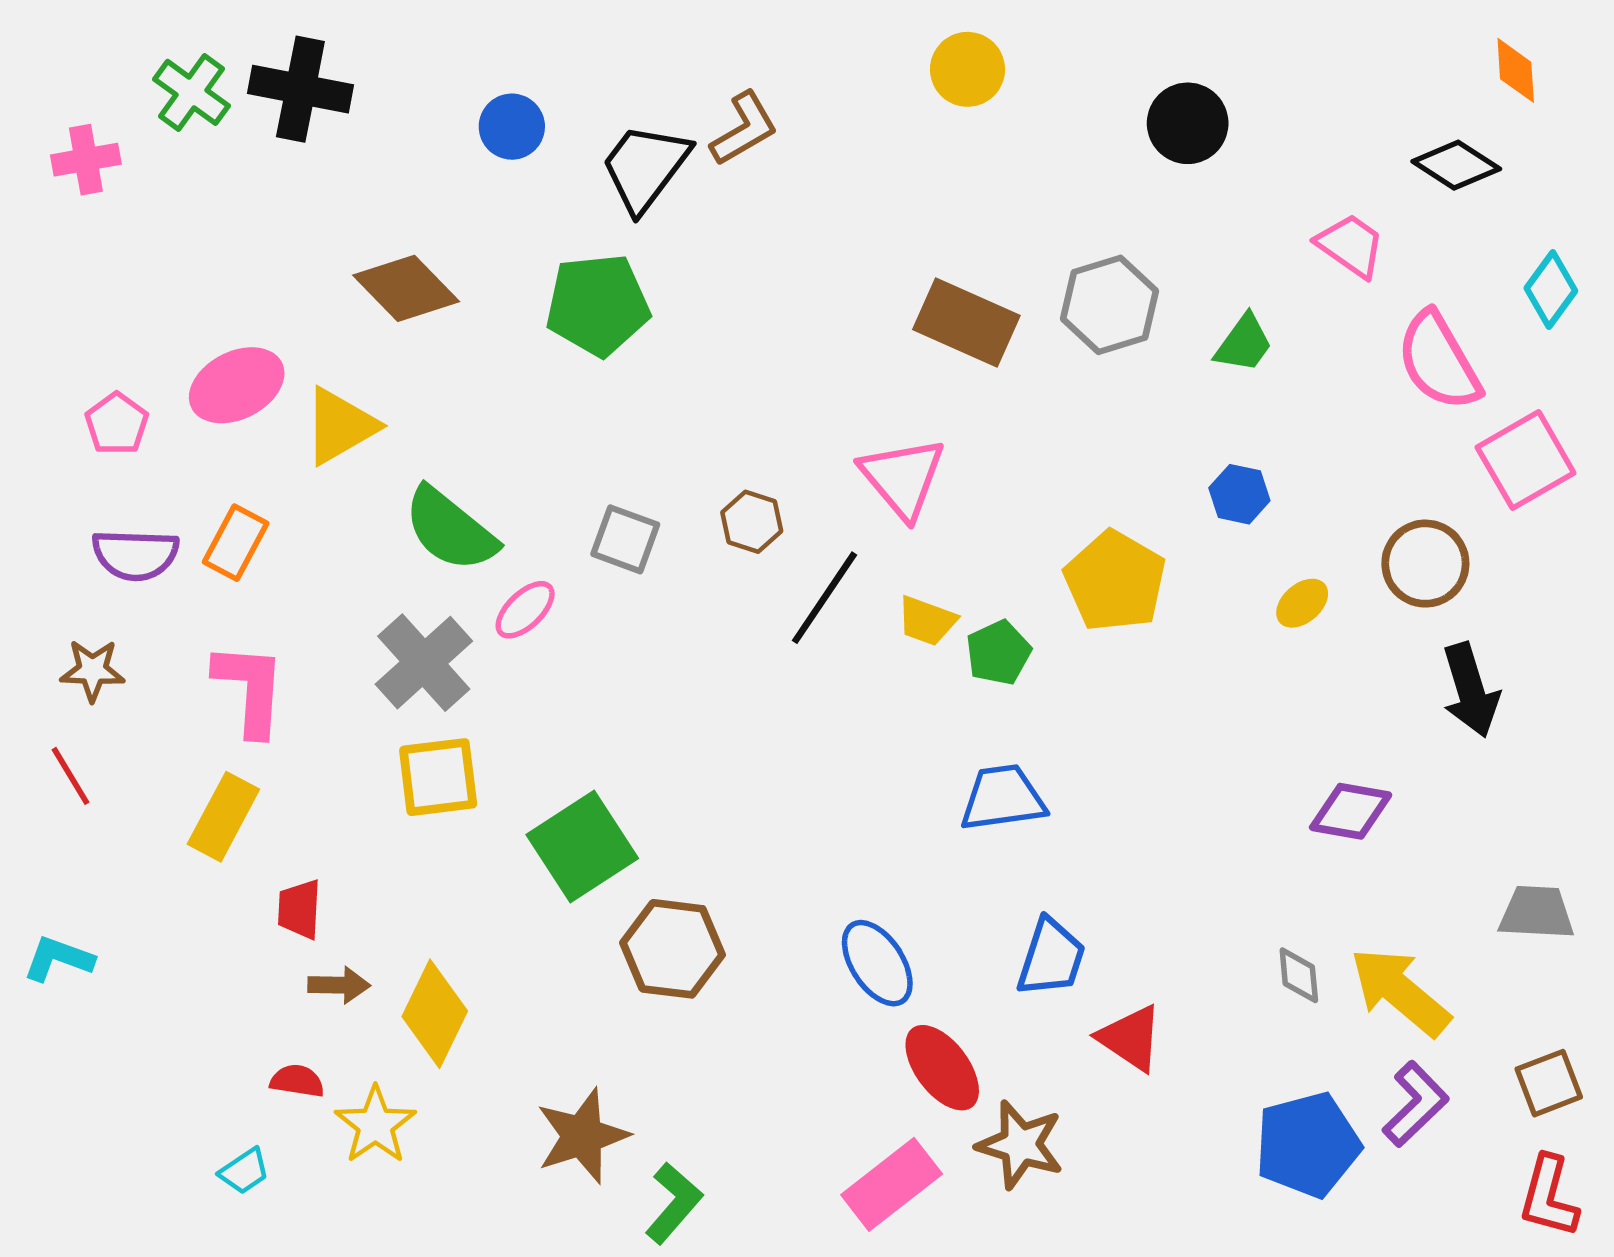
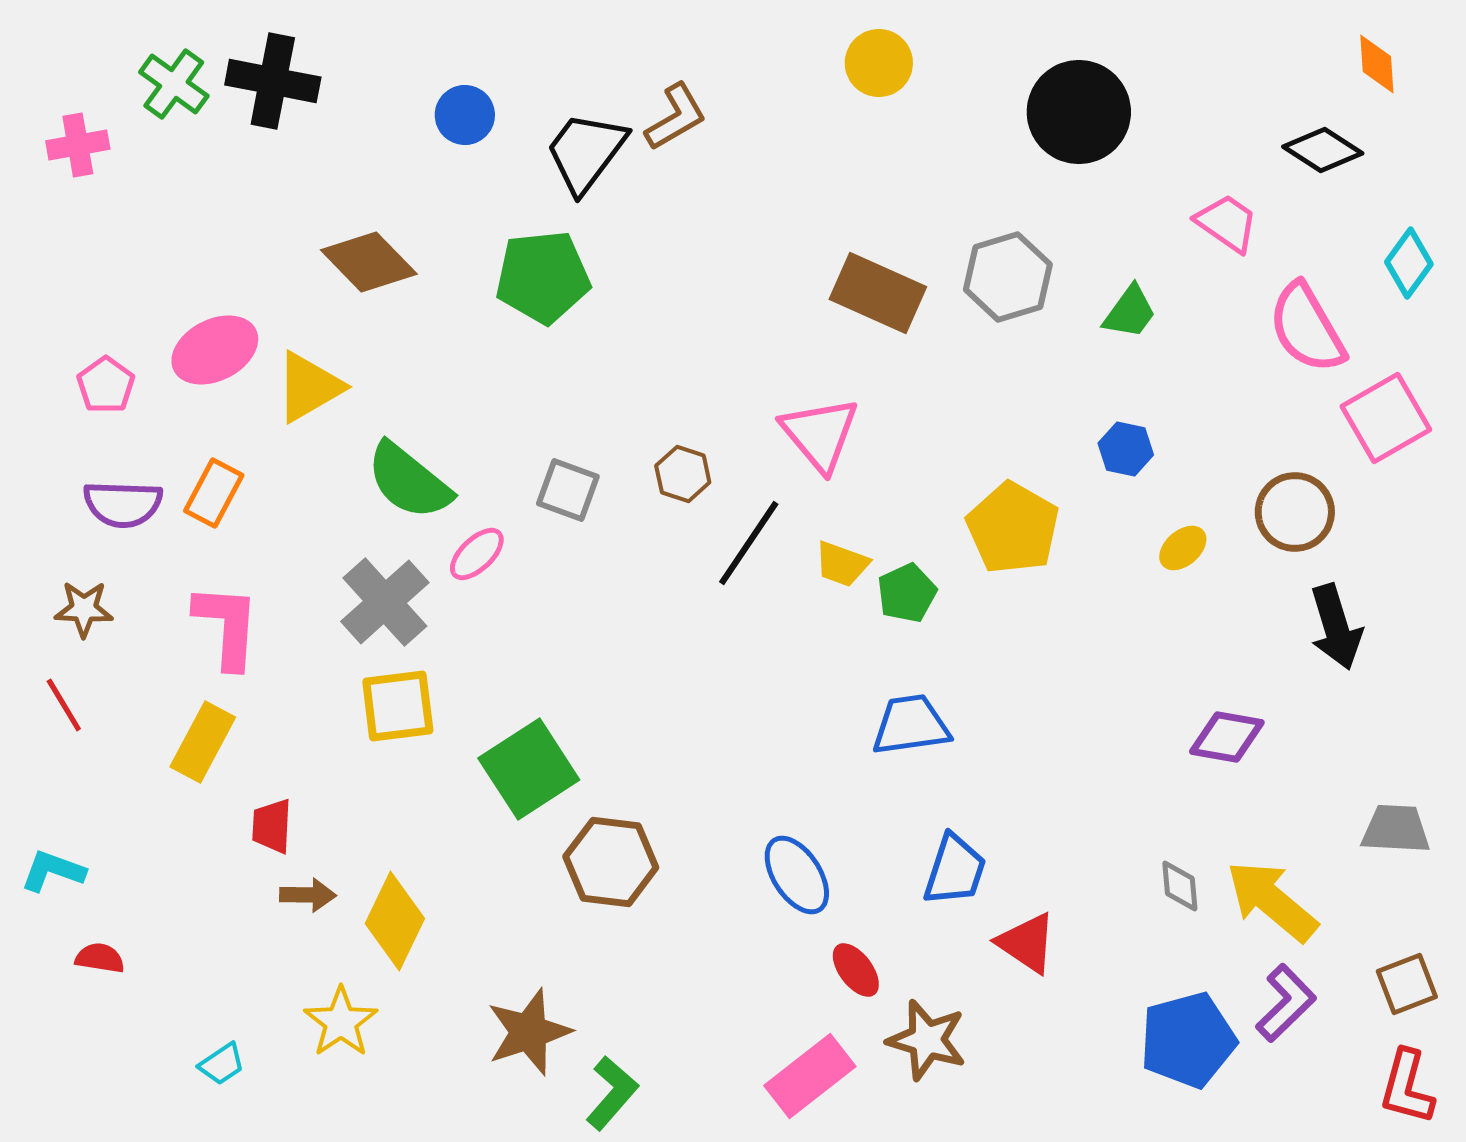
black circle: (1188, 123) -> (1079, 112), size x1.4
red ellipse: (942, 1068) -> (856, 970), size x0.7
red semicircle: (297, 1081) -> (100, 958), moved

